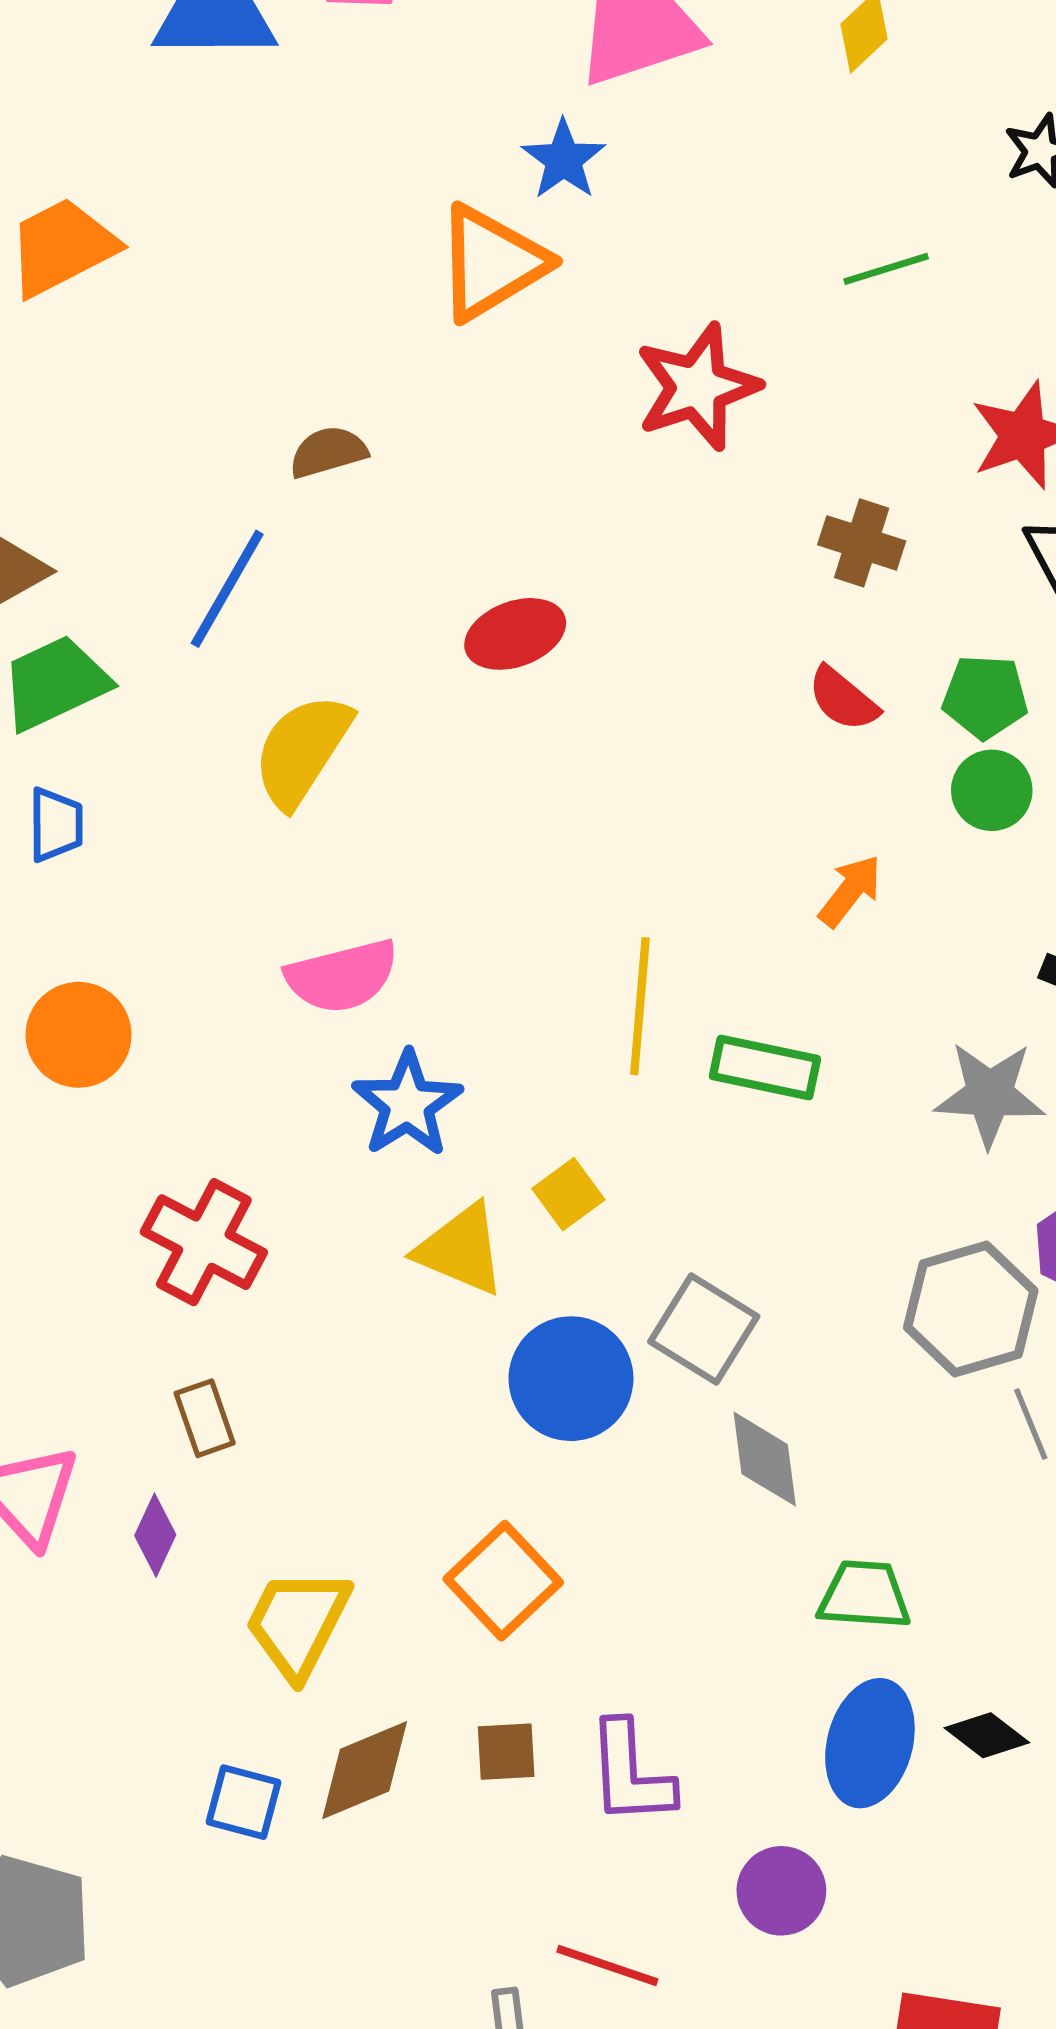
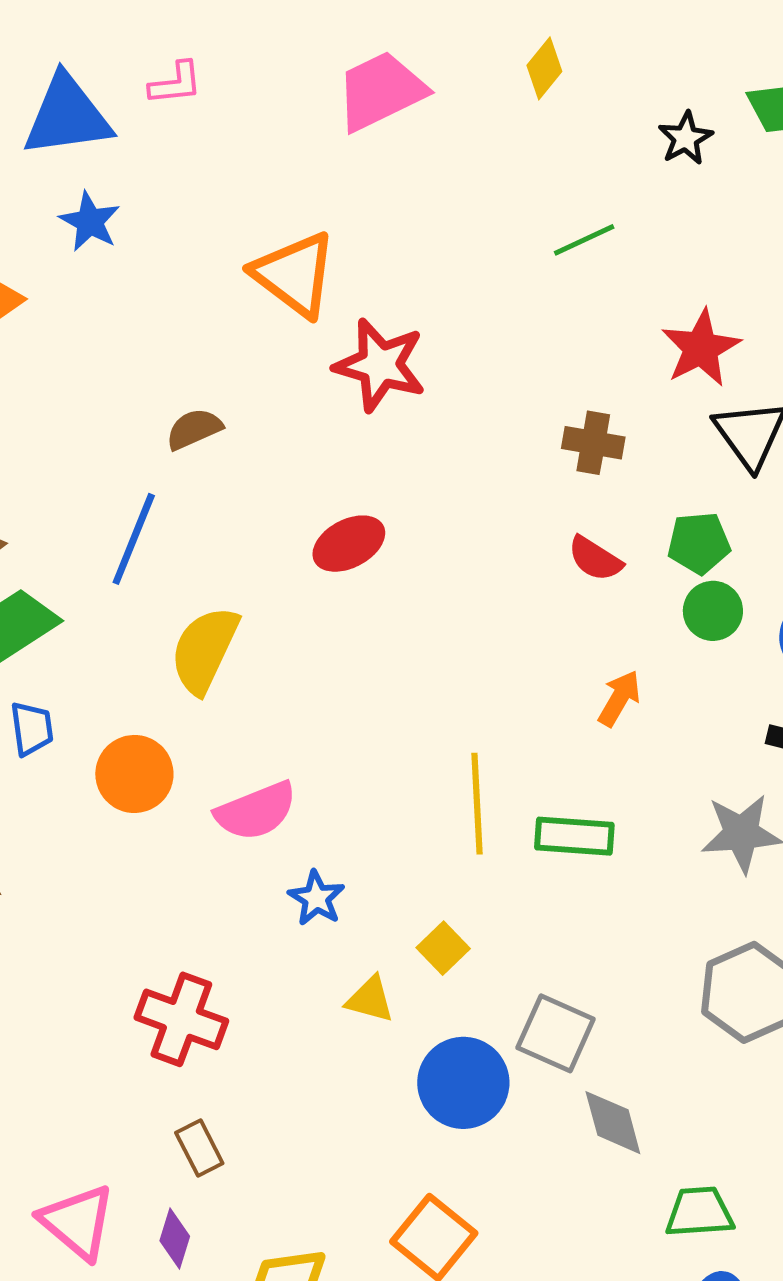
blue star: (564, 159) -> (90, 222), moved
orange triangle: (491, 263) -> (295, 274), turned -44
red star: (697, 387) -> (380, 365), moved, turned -30
orange circle: (79, 1035) -> (134, 774), moved
blue star: (407, 1104) -> (316, 898), size x0.7
yellow triangle: (461, 1250) -> (370, 999), size x0.7

